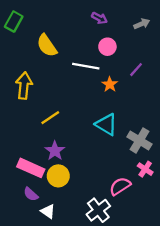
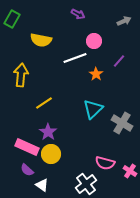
purple arrow: (99, 18) -> (78, 14), moved
yellow semicircle: (47, 46) -> (41, 40), turned -45
white line: (86, 66) -> (75, 58), turned -30
cyan triangle: (106, 124) -> (93, 109), turned 45
pink cross: (145, 169) -> (130, 171), moved
pink semicircle: (120, 186) -> (105, 163), turned -132

